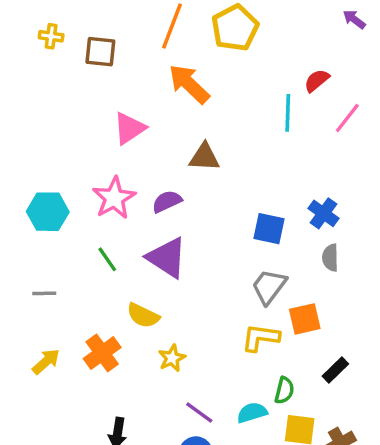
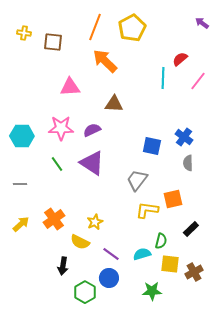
pink triangle: (129, 128) -> (70, 87), turned 30
pink star: (114, 198) -> (61, 128), turned 30
gray trapezoid: (269, 287) -> (137, 180), moved
yellow semicircle: (143, 316) -> (80, 242), moved

